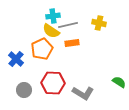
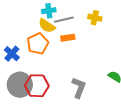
red hexagon: (53, 83) -> (37, 86), moved
gray circle: (24, 90) -> (20, 85), size x1.6
gray L-shape: (83, 93) -> (79, 88), turned -100

